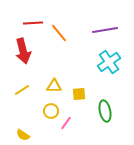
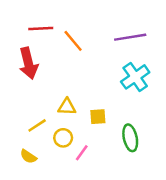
yellow line: (22, 90) -> (37, 125), moved
yellow semicircle: (23, 135) -> (28, 156), moved

